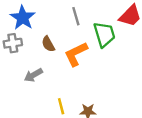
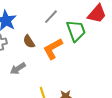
gray line: (76, 16) -> (51, 17), turned 63

